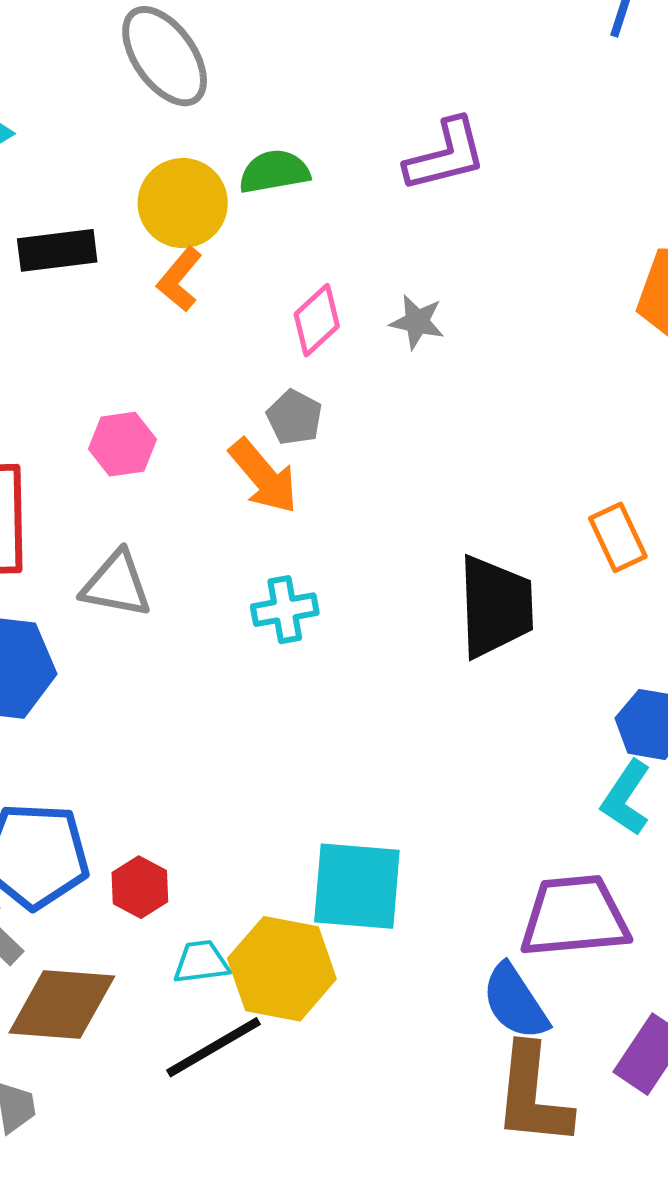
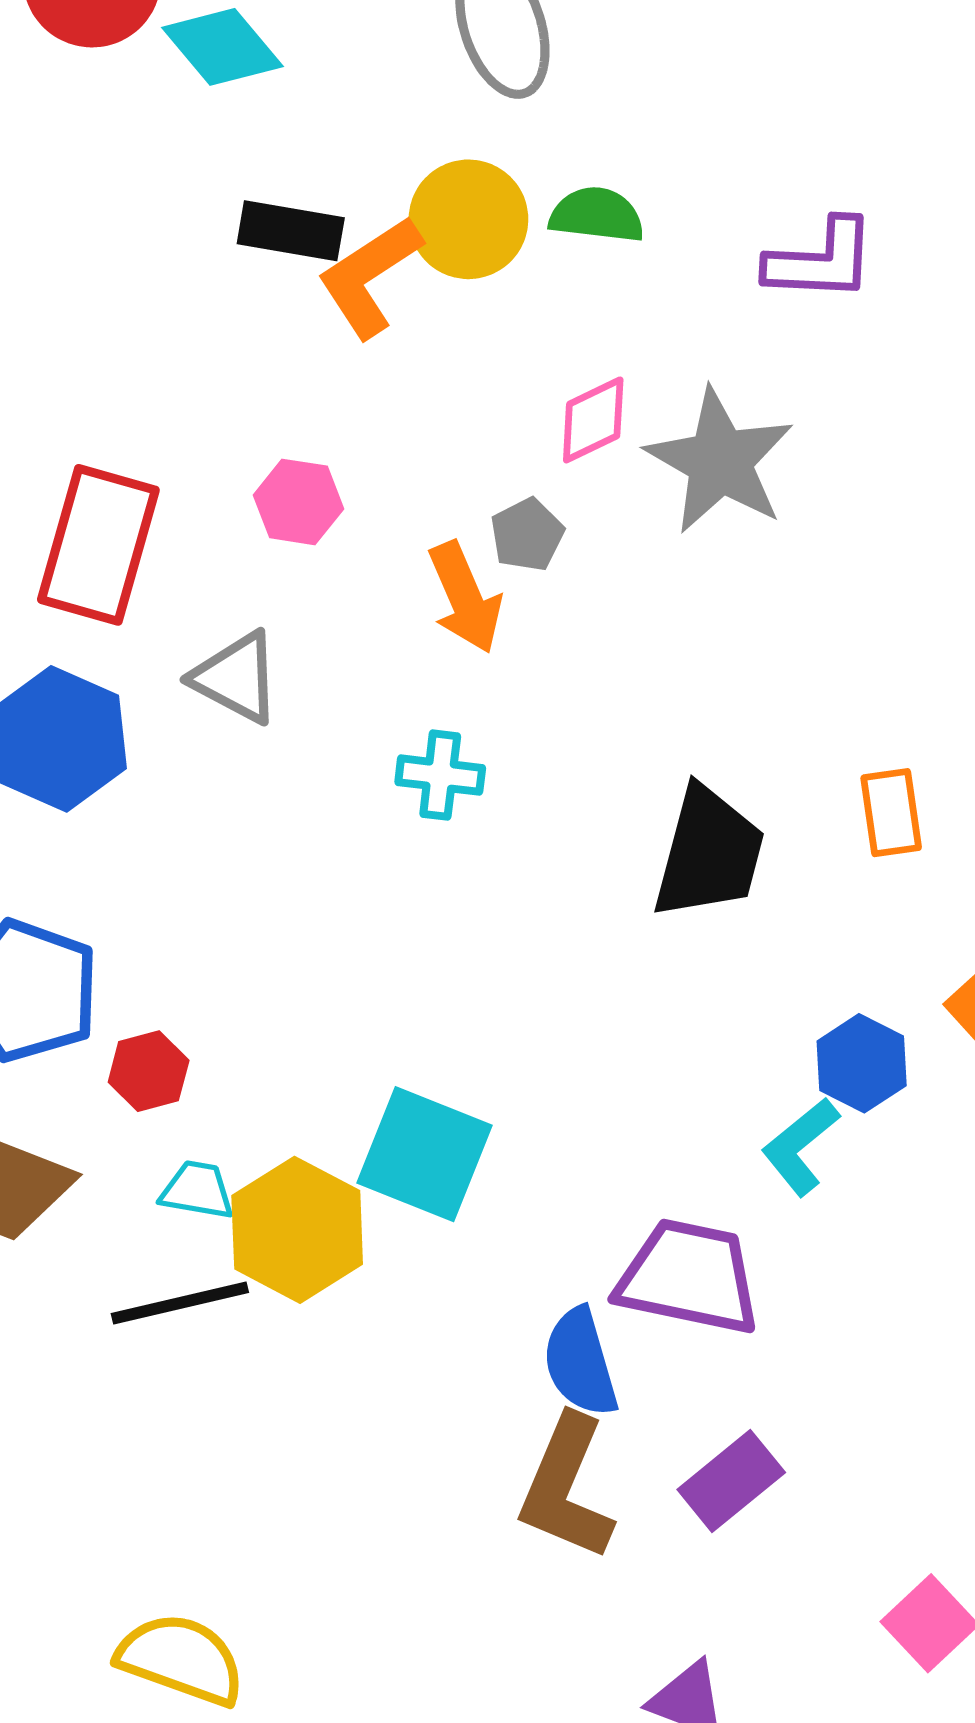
orange L-shape: (180, 279) -> (370, 277), moved, size x1.5
gray star: (417, 322) -> (720, 461), size x2.0

